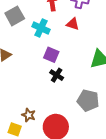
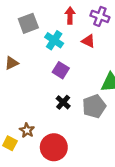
black cross: (57, 75) -> (63, 102), moved
gray pentagon: (88, 100) -> (94, 106), moved, turned 30

